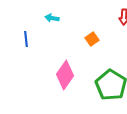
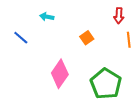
blue line: (26, 39) -> (21, 38), turned -42

